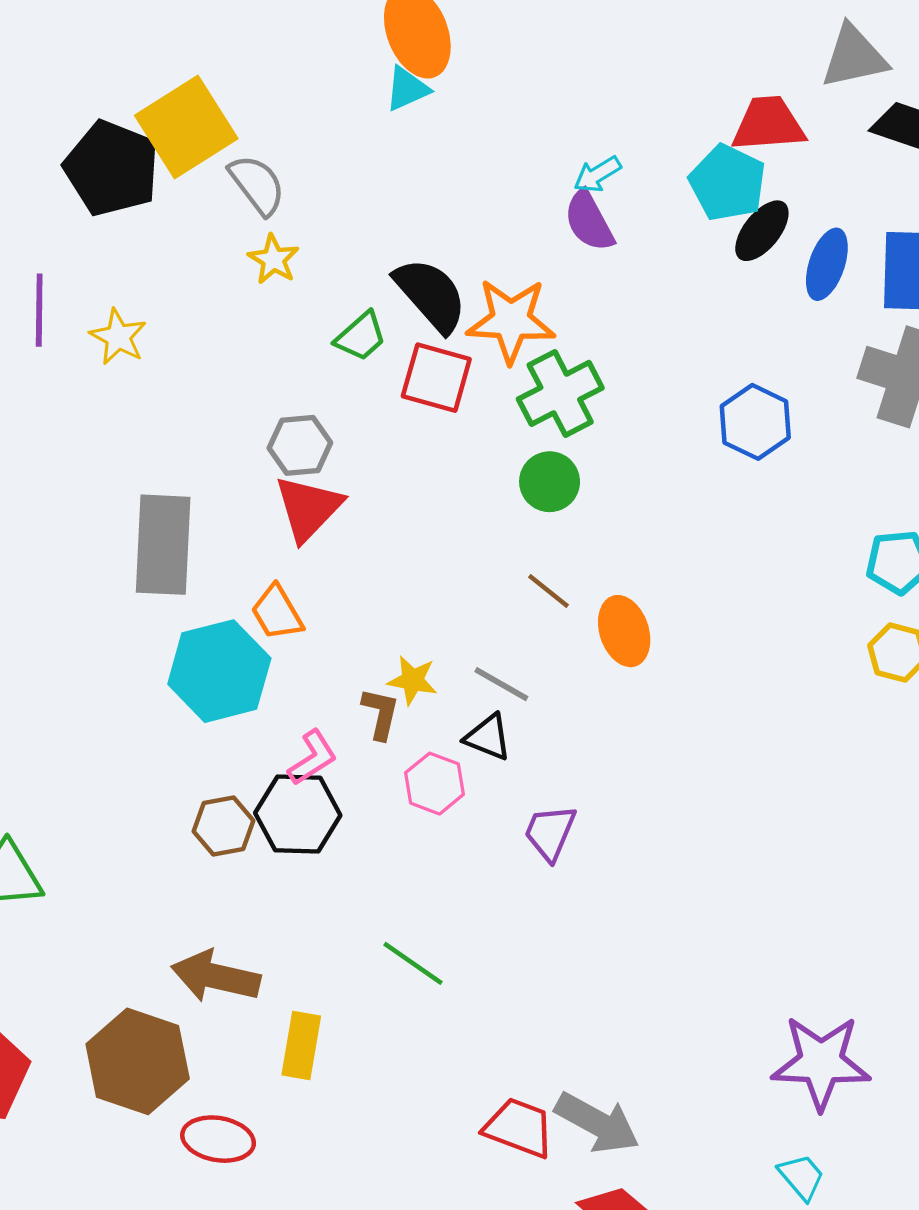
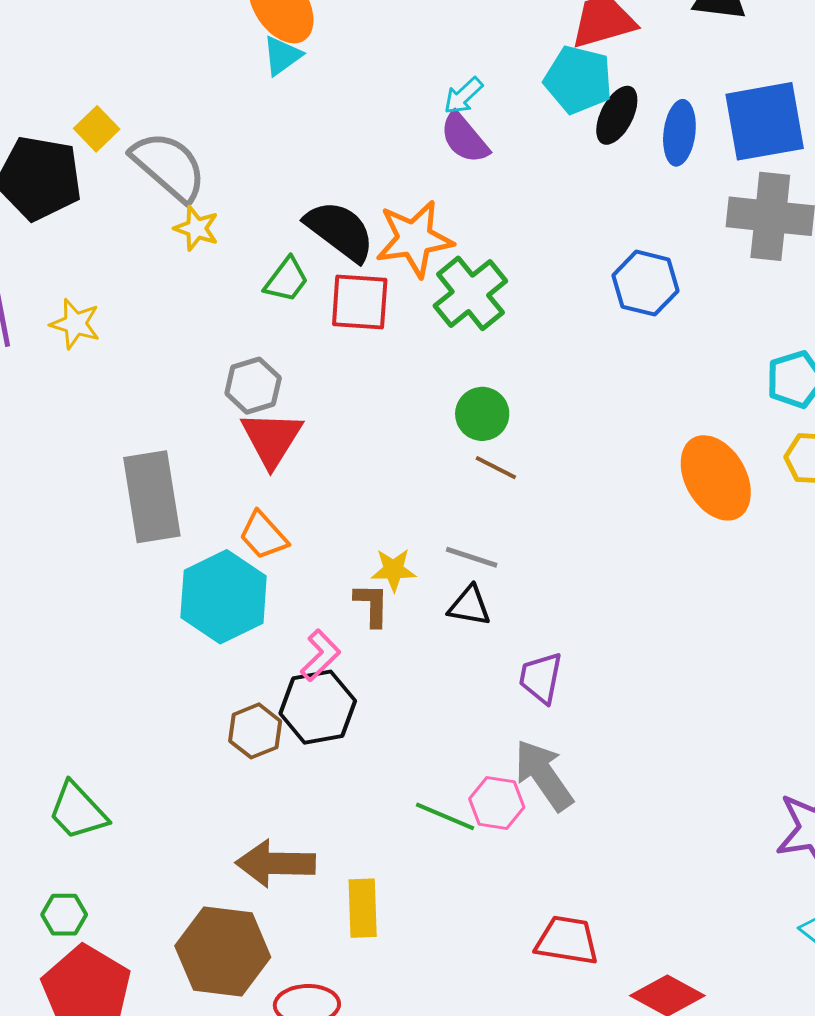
yellow square: (186, 127) -> (97, 129), size x0.5
gray semicircle: (257, 185) -> (169, 166), size x1.4
green circle: (550, 482) -> (482, 414), moved
orange ellipse: (624, 631) -> (716, 478), moved, size x1.4
pink hexagon: (435, 784) -> (497, 803), moved
gray arrow: (597, 1123) -> (544, 775), moved, turned -142

